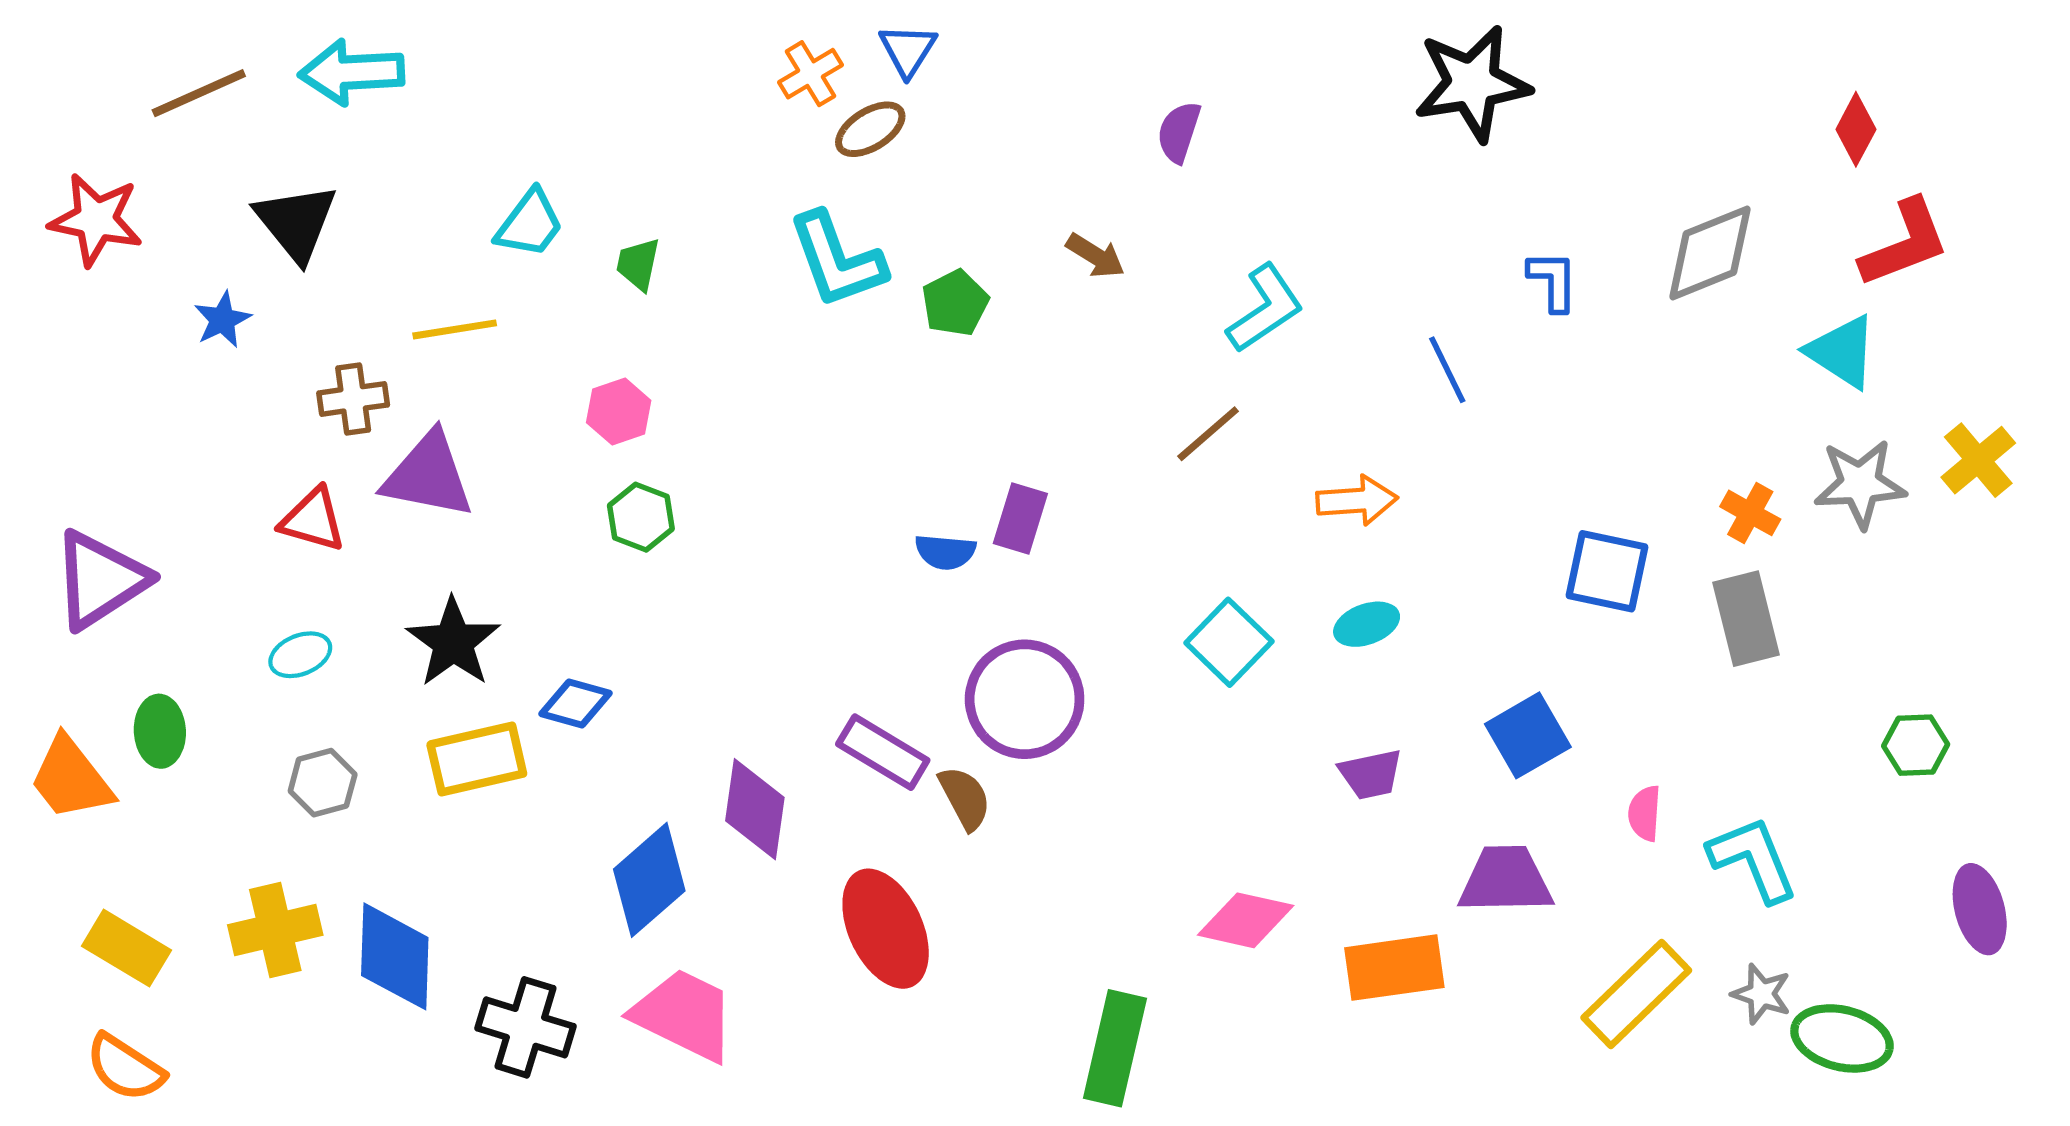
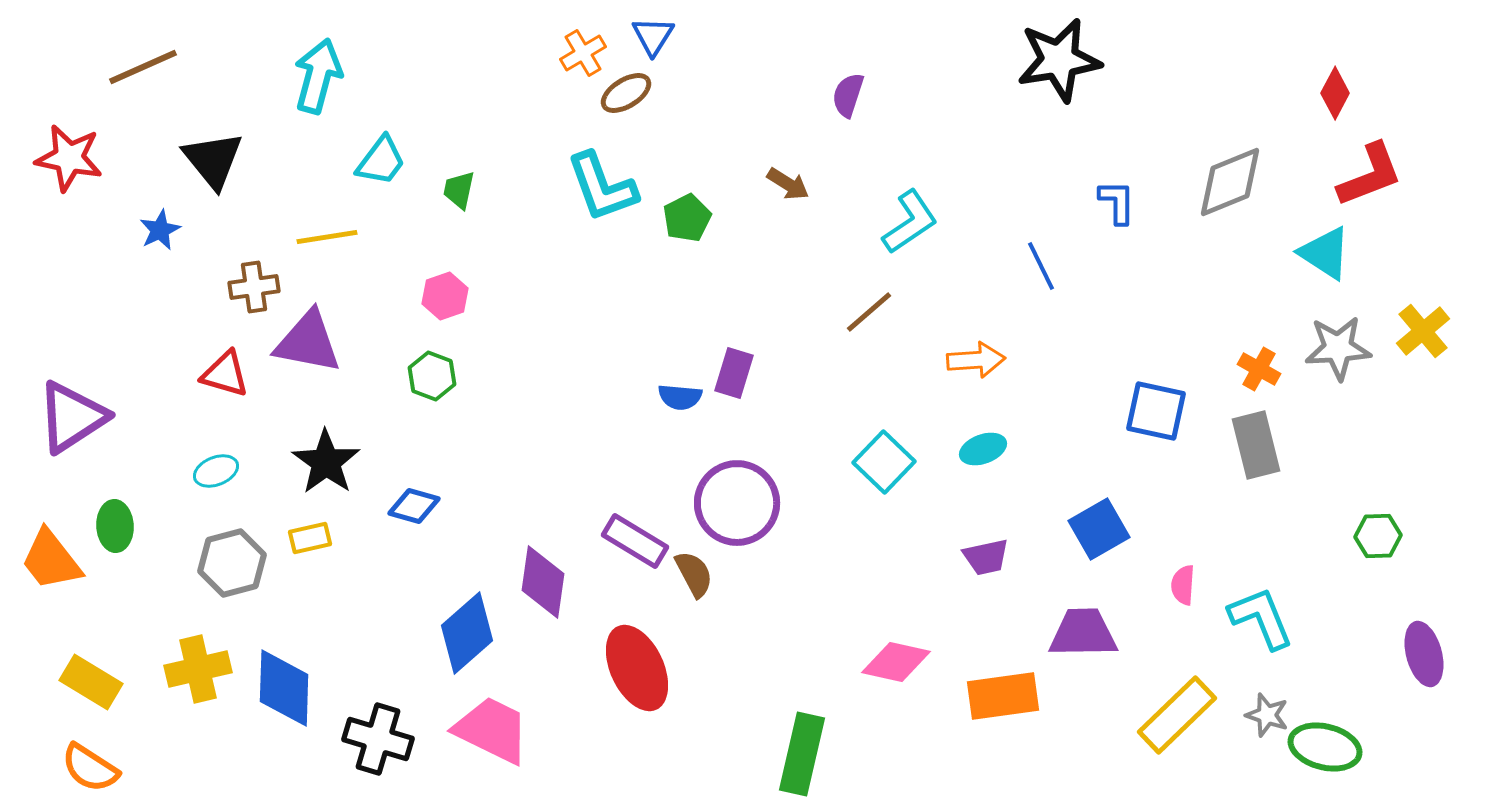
cyan arrow: (352, 72) -> (318, 76), moved, turned 108
green hexagon: (641, 517) -> (432, 376), moved
yellow rectangle: (477, 759) -> (310, 538), moved, size x0.6
gray hexagon: (323, 783) -> (232, 563), size x1.4

